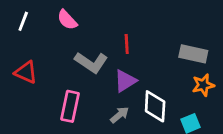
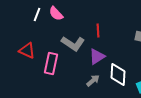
white line: (23, 21) -> (37, 15), moved
pink rectangle: (70, 106) -> (51, 64), moved

